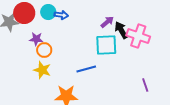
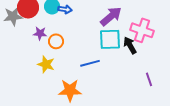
purple arrow: (107, 22) -> (111, 16), size x1.6
black arrow: (121, 30) -> (130, 45), moved
orange circle: (44, 50) -> (56, 41), moved

